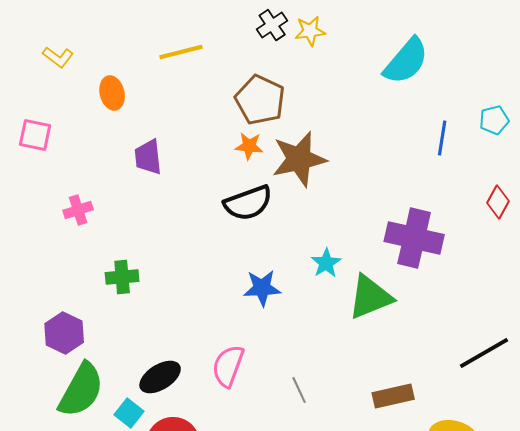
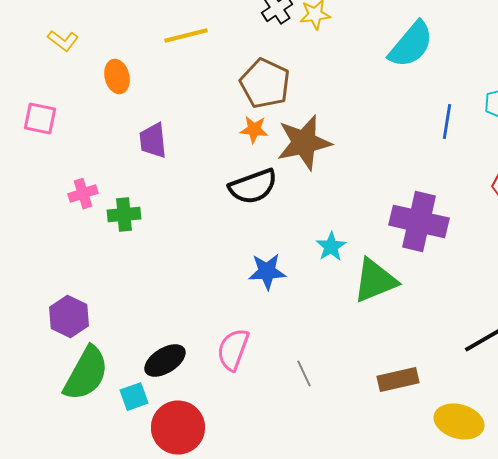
green cross: (122, 277) -> (124, 215), moved
cyan square: (129, 413) -> (134, 397), turned 32

